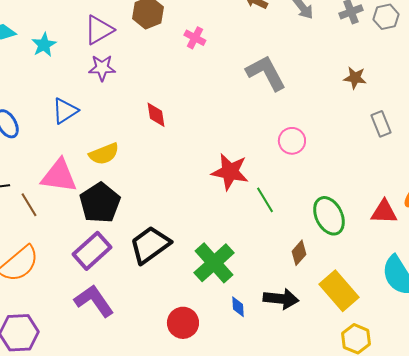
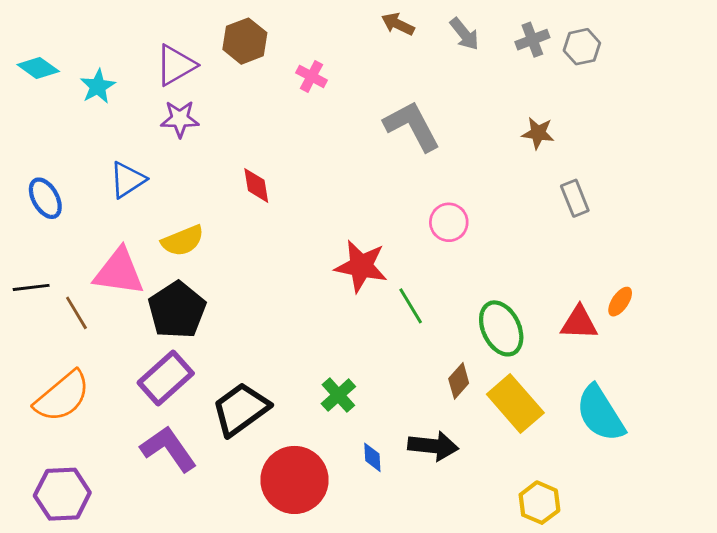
black trapezoid: (150, 245) -> (241, 409), moved
green cross: (214, 263) -> (338, 395), size x0.6
yellow rectangle: (339, 291) -> (515, 404), moved
red circle: (183, 323) -> (294, 480), size x1.5

